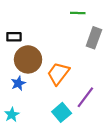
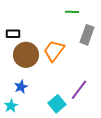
orange trapezoid: (58, 74) -> (54, 51), moved
blue star: (18, 83) -> (21, 87), moved

